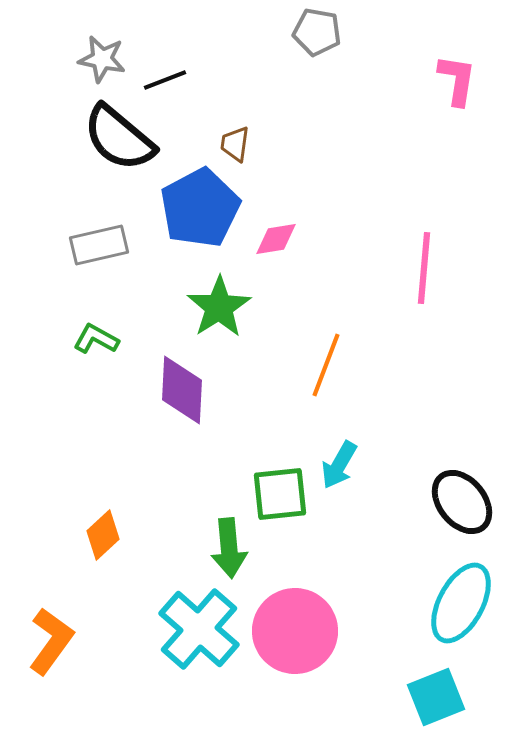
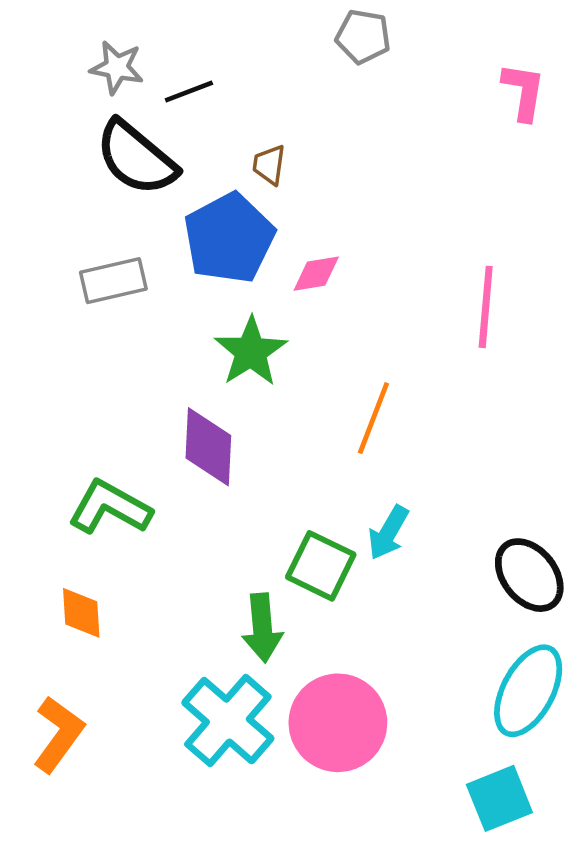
green L-shape: (96, 339) -> (110, 507), moved, size x1.6
green square: (280, 494) -> (321, 566), turned 32
orange diamond: (103, 535) -> (81, 613), moved, turned -51

